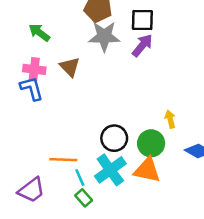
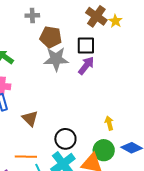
brown triangle: (70, 67) -> (30, 118), moved
green circle: (151, 143) -> (104, 150), moved

